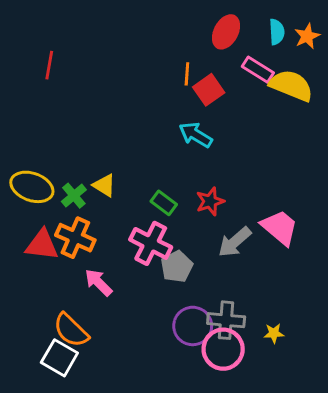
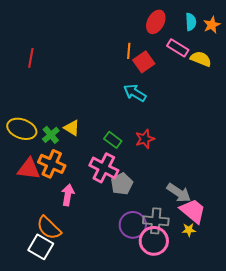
red line: (49, 65) -> (31, 58), moved
yellow semicircle: (291, 85) -> (201, 59), size x0.7
pink trapezoid: (280, 227) -> (193, 211), moved
gray arrow: (235, 242) -> (179, 193), moved, turned -105
pink arrow: (99, 283) -> (68, 195), turned 55

